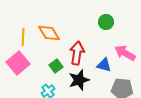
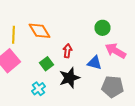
green circle: (106, 22) -> (102, 28), moved
red arrow: (77, 53) -> (68, 51), size x0.6

